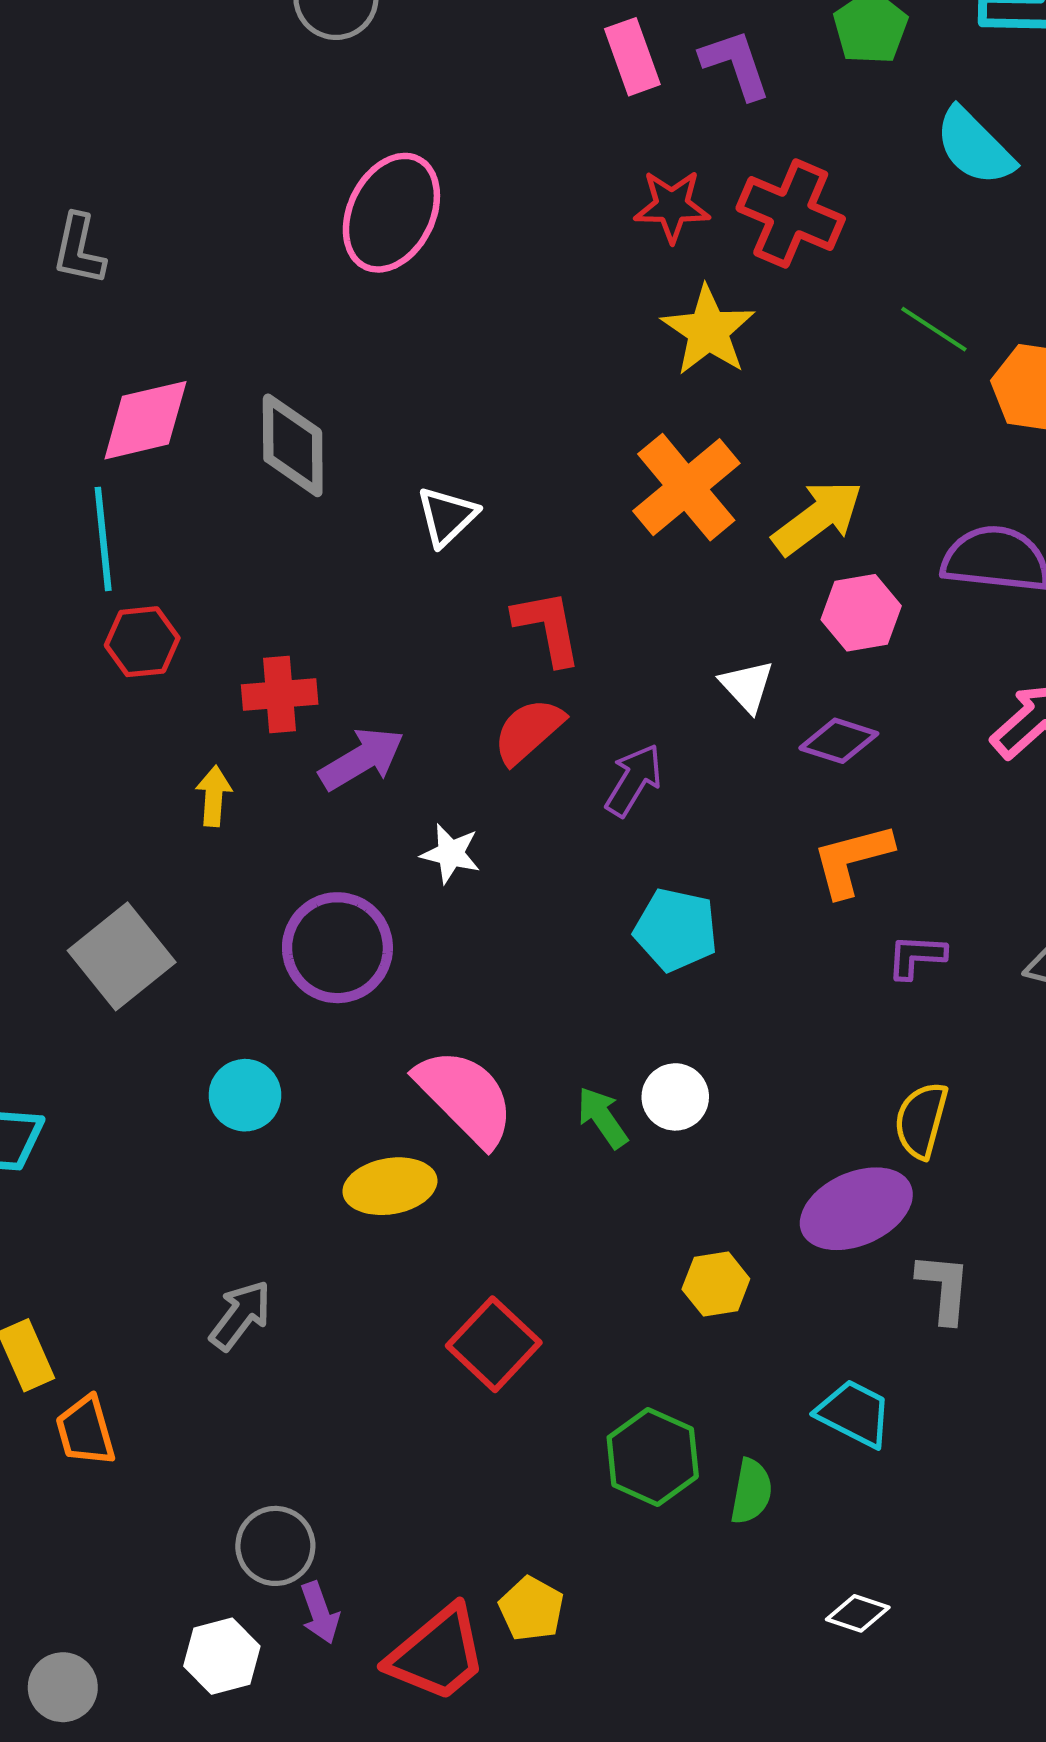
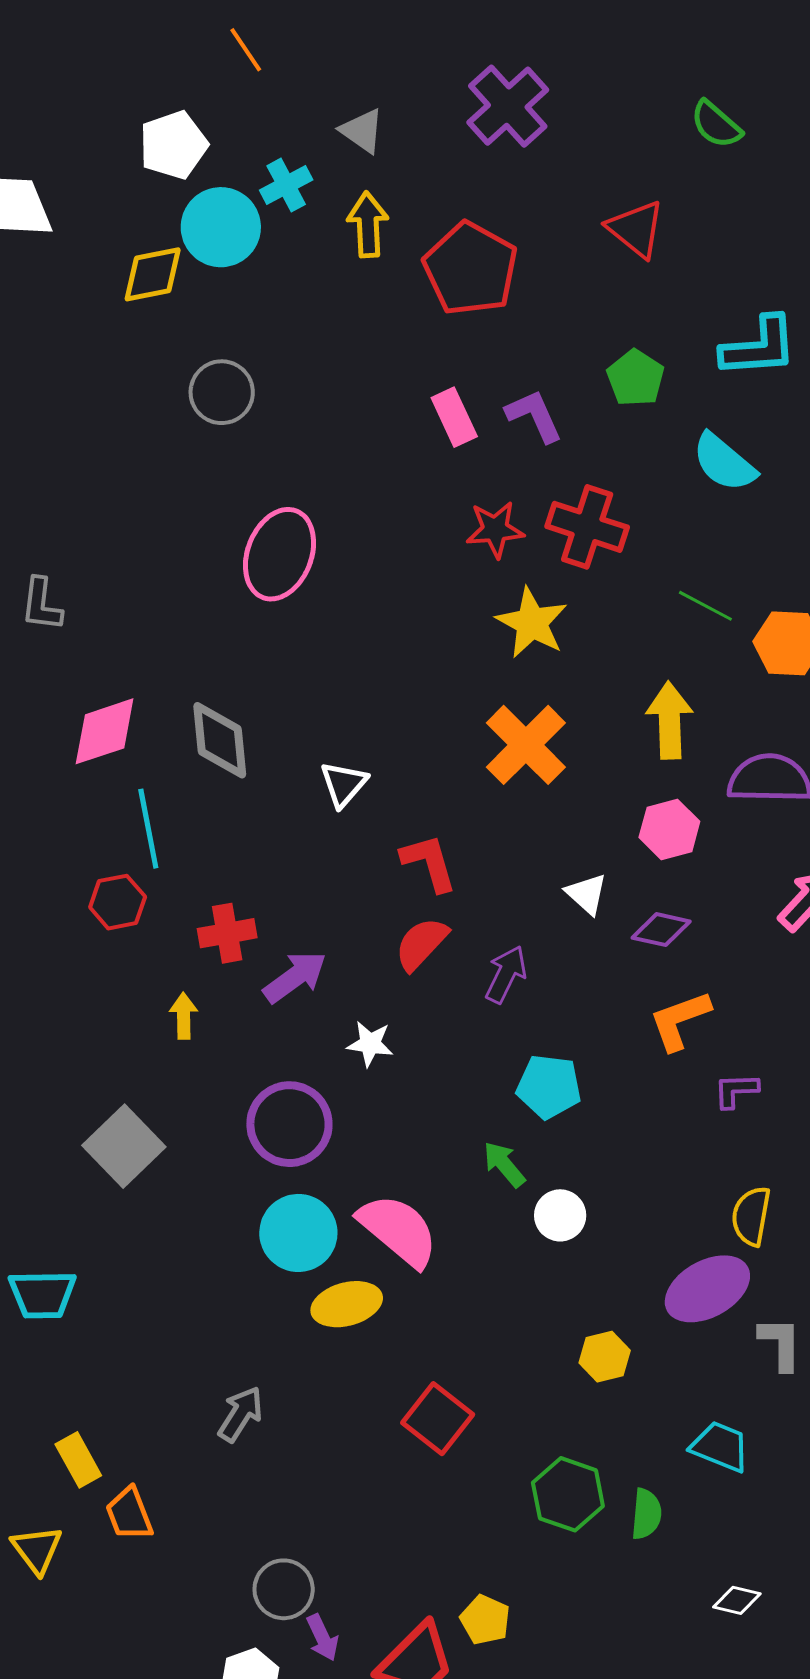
yellow arrow: (818, 518) -> (669, 720), moved, turned -50
cyan line: (103, 539) -> (148, 829), moved
cyan circle: (245, 1095) -> (298, 1233), moved, size x1.4
green arrow: (602, 1118) -> (504, 1164), moved

